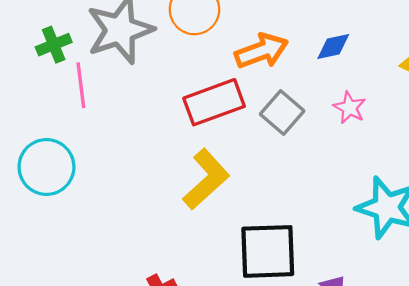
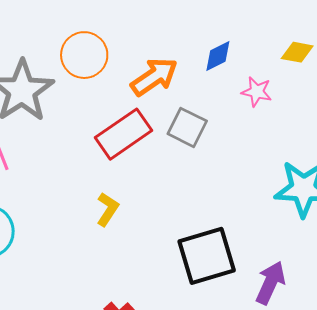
pink star: (350, 108) -> (257, 92), moved
yellow L-shape: (206, 179) -> (108, 209), moved, size x0.6

